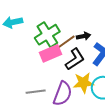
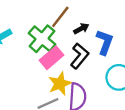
brown line: (65, 42) -> (60, 17), moved
yellow star: (83, 83) -> (60, 84), moved

